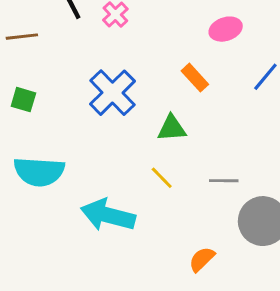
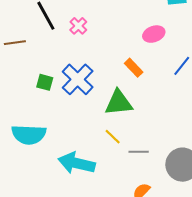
green square: (23, 100) -> (45, 82), moved
green triangle: (172, 128) -> (119, 103), size x1.4
gray line: (224, 181) -> (139, 152), moved

